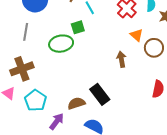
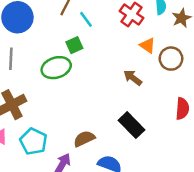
brown arrow: (121, 59) -> (133, 78), turned -35
black rectangle: (100, 94) -> (132, 125), moved

